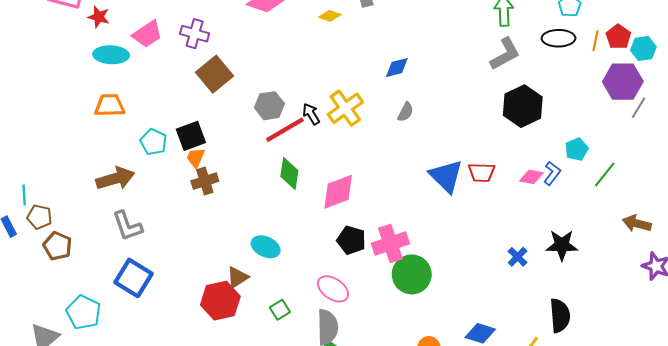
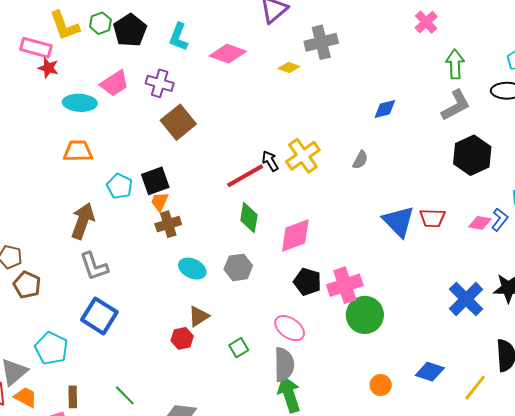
red star: (99, 17) -> (48, 68), moved
blue diamond: (397, 67) -> (385, 109), moved
gray hexagon: (269, 106) -> (238, 267), moved
brown arrow: (115, 178) -> (83, 221), turned -54
cyan ellipse: (266, 247) -> (192, 269), moved
blue cross: (518, 257) -> (466, 299), size x1.8
red hexagon: (220, 301) -> (182, 338), size x0.6

